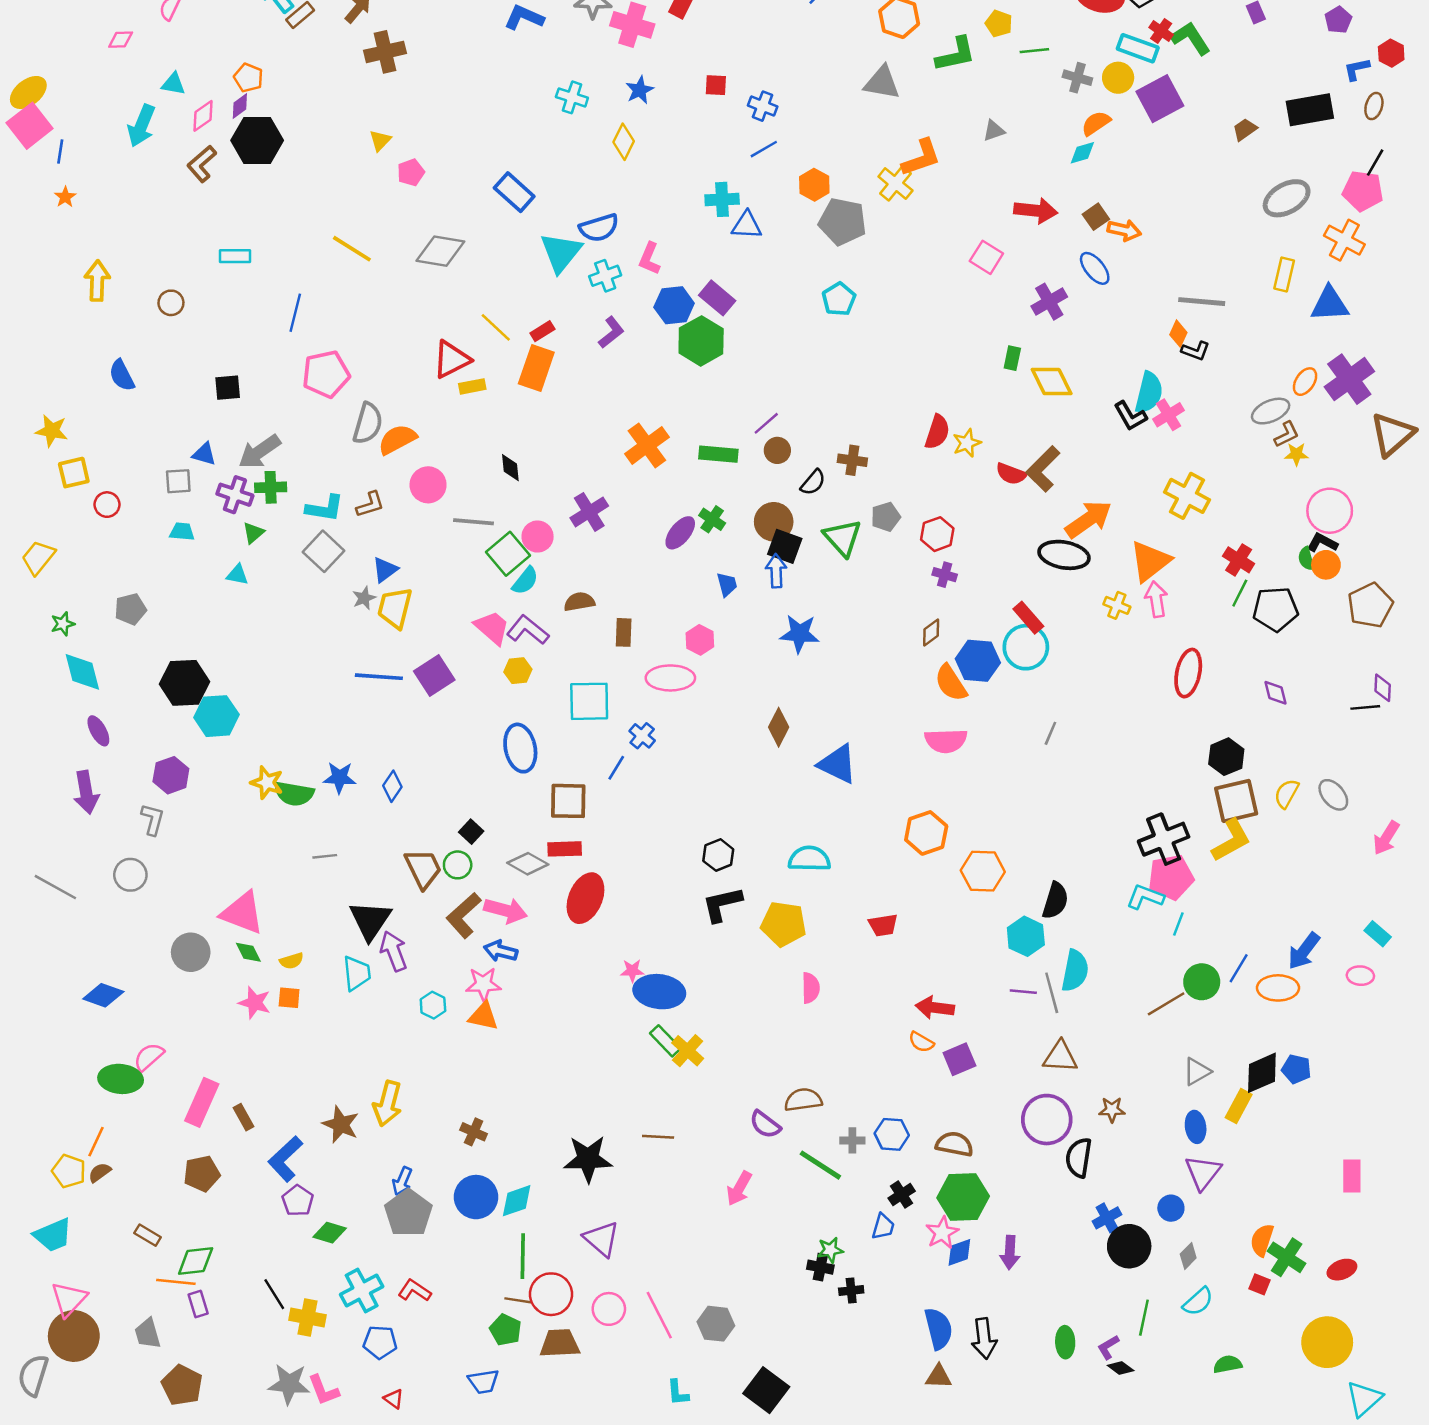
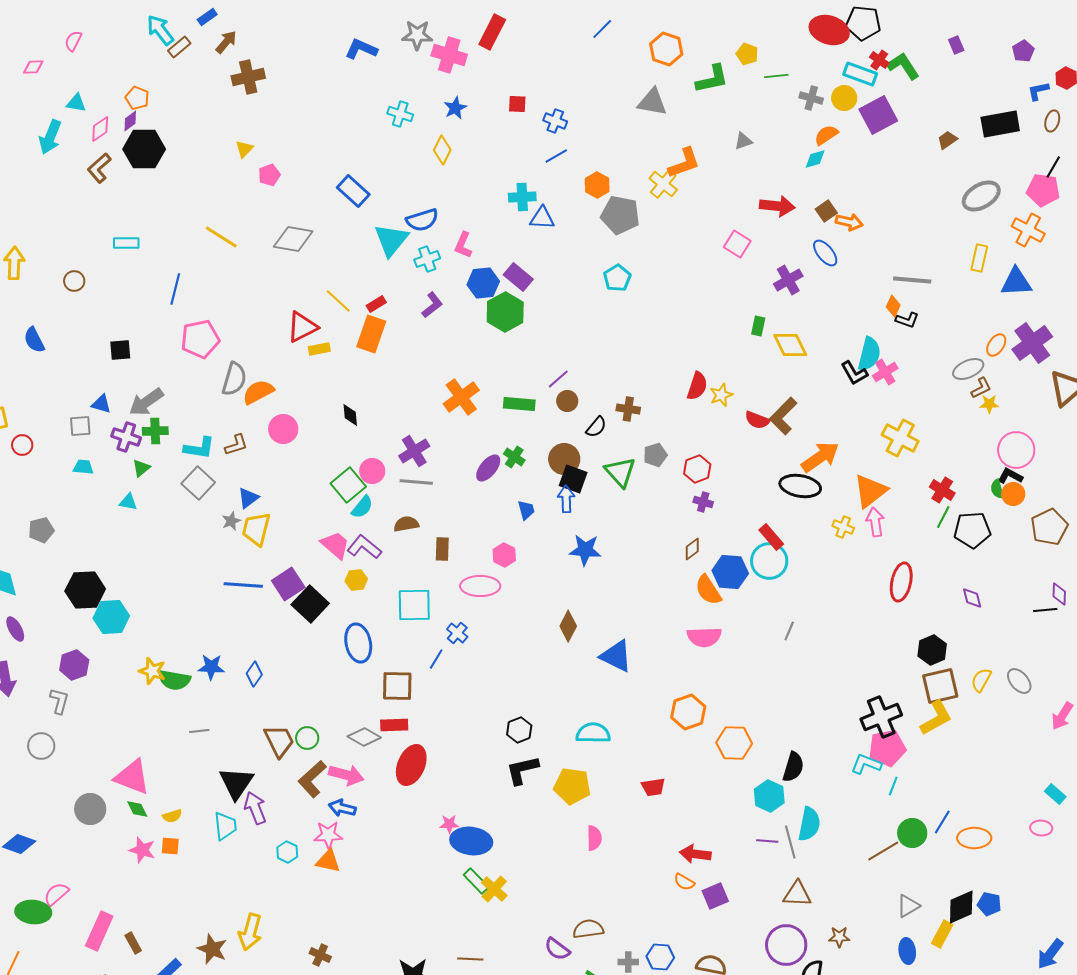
gray line: (474, 522) -> (416, 482), moved
black square: (471, 832) -> (310, 604), moved, size x1.8
blue arrow: (1304, 951) -> (1050, 954), moved

